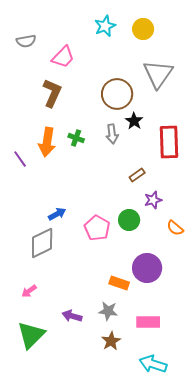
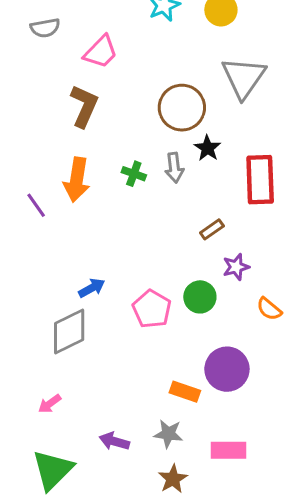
green cross: (76, 138) -> (134, 174), moved

